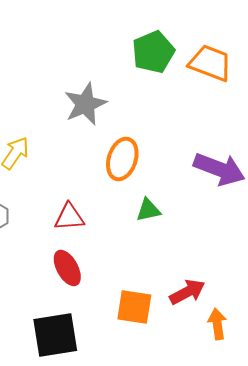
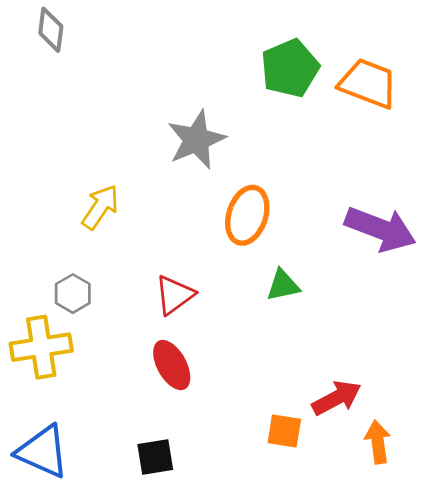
red triangle: (69, 217) -> (174, 295), turned -32
orange square: (134, 307) -> (284, 431), moved, size x0.7
black square: (55, 335) -> (155, 457), size x0.6

